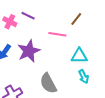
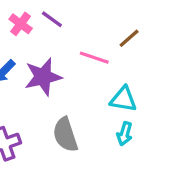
cyan arrow: (84, 76) -> (125, 134), turned 32

